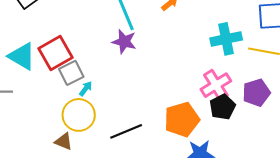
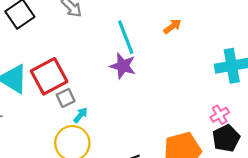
gray square: (71, 73) -> (66, 98), size x0.7
pink cross: (216, 85) -> (220, 115), size x0.6

